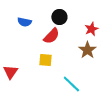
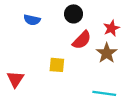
red semicircle: (51, 36) -> (82, 40), moved
cyan line: (71, 84) -> (104, 93), moved, turned -36

